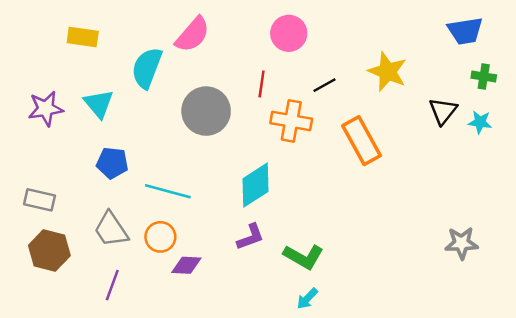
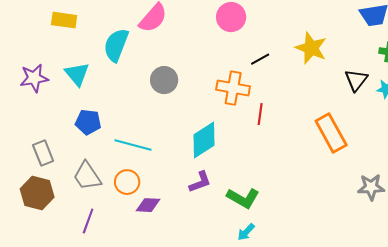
red line: (262, 84) -> (260, 114), moved
gray circle: (206, 111) -> (164, 80), size x0.7
orange rectangle: (362, 141) -> (331, 133), moved
gray rectangle: (39, 200) -> (43, 153), moved, turned 55

